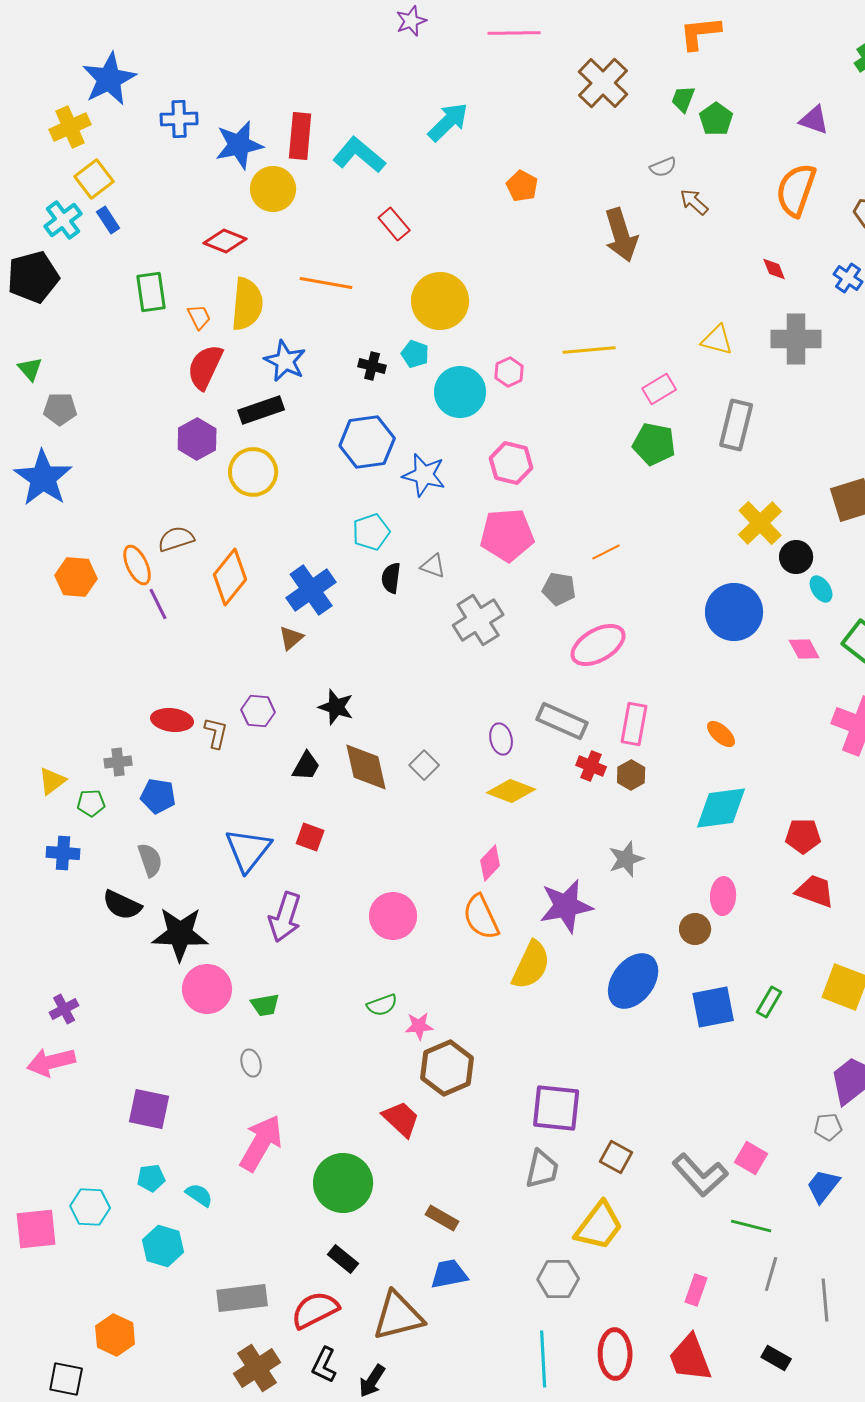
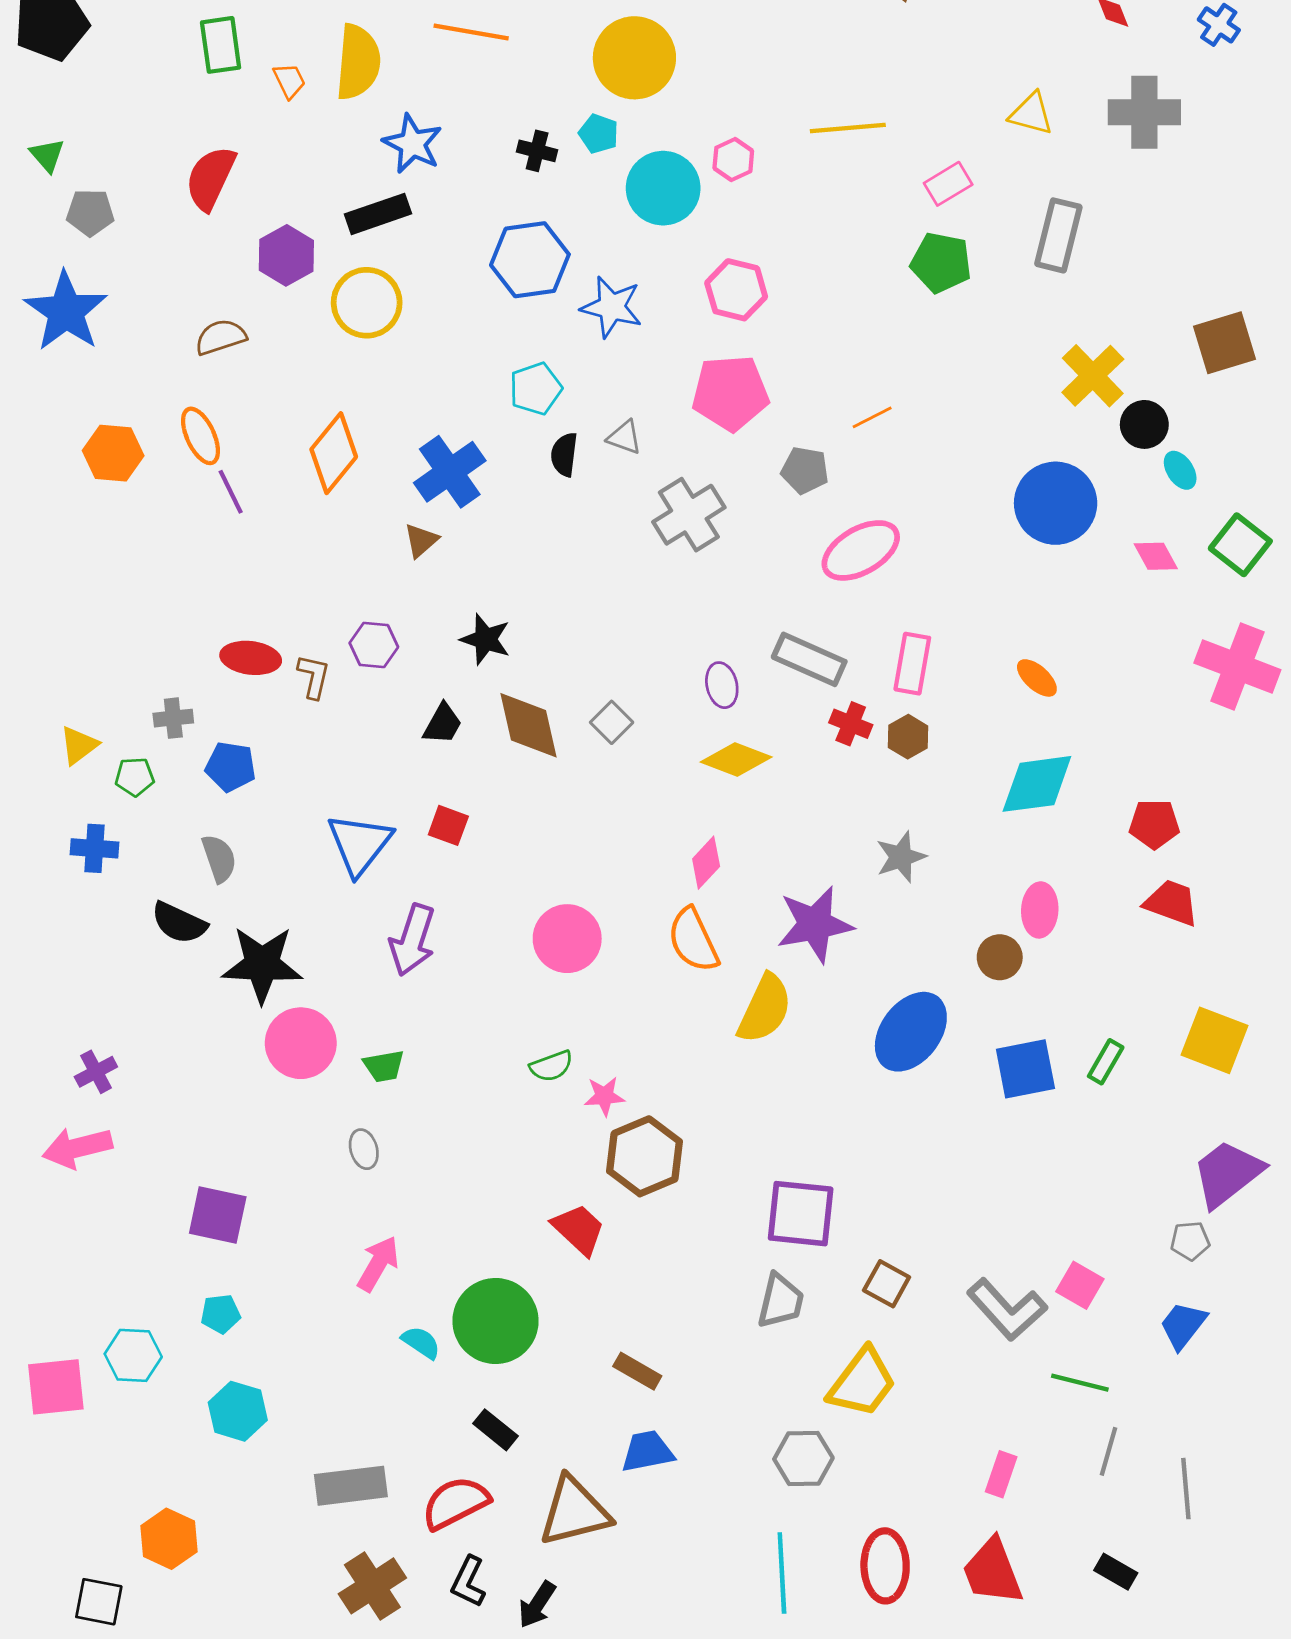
red semicircle: (205, 367) -> (211, 178), moved
brown semicircle: (176, 539) -> (221, 337), moved
pink arrow: (261, 1143) -> (378, 1264), size x0.7
cyan semicircle: (199, 1195) -> (421, 1342), moved

